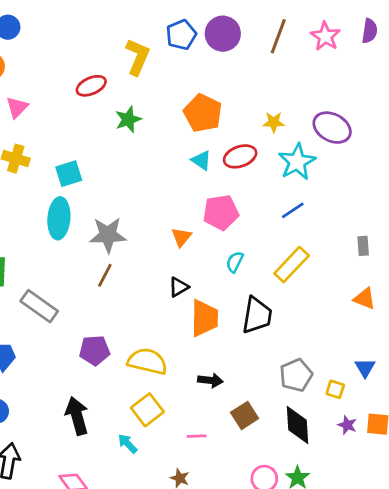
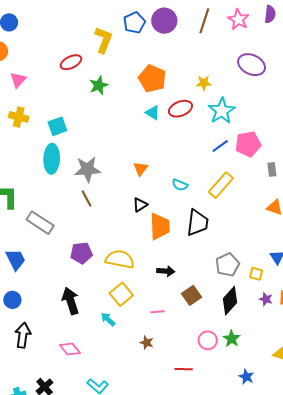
purple ellipse: (332, 128) -> (252, 65), moved
pink pentagon: (221, 212) -> (248, 144), moved
cyan semicircle: (235, 262) -> (180, 185), turned -91
brown line: (105, 275) -> (87, 198), turned -54
black diamond: (297, 425) -> (230, 301), turned 48

